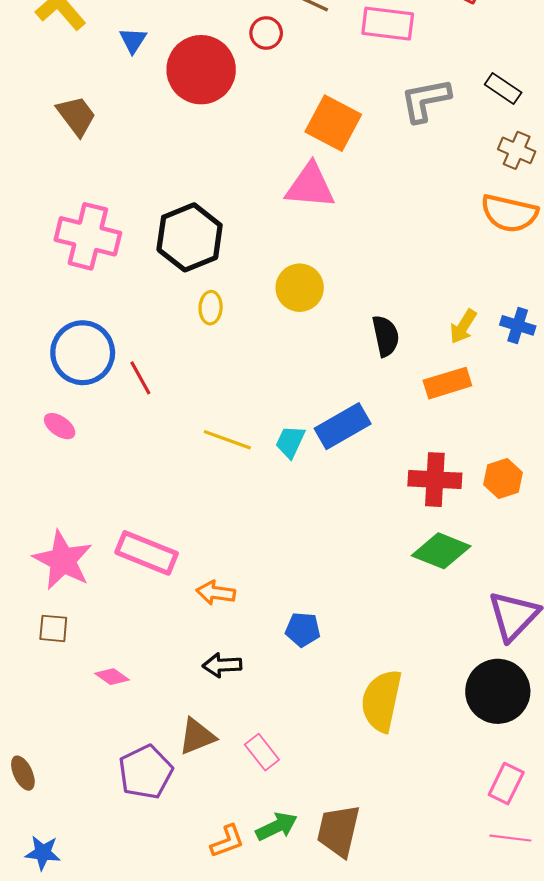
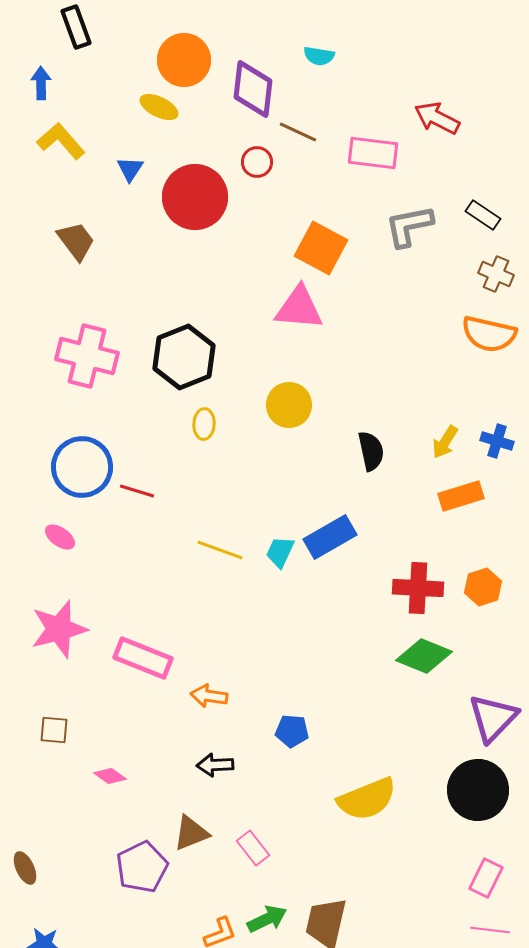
red line: (140, 378) -> (137, 491), turned -44
orange rectangle: (447, 383) -> (461, 496), moved
pink star: (63, 560) -> (59, 629), moved, turned 30
yellow semicircle: (381, 701) -> (367, 799), turned -124

